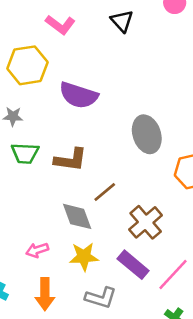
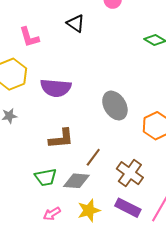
pink L-shape: (60, 25) -> (29, 37), turned 50
green trapezoid: (25, 153) -> (46, 177), moved
gray diamond: (77, 216) -> (76, 181), turned -52

